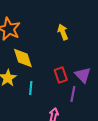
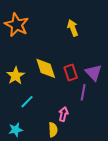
yellow diamond: (23, 58) -> (46, 68), moved
cyan line: (31, 88) -> (27, 102), moved, turned 40

